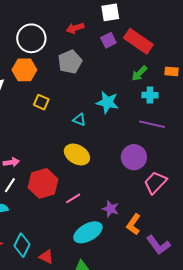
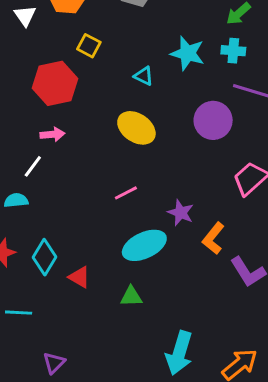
cyan cross: (150, 95) -> (233, 51), moved
purple circle: (134, 157) -> (213, 120), moved
pink arrow: (11, 162) -> (52, 134), moved
red hexagon: (43, 183) -> (55, 83), moved

